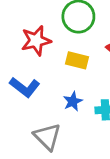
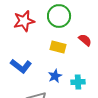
red star: (36, 41) -> (24, 21), moved

